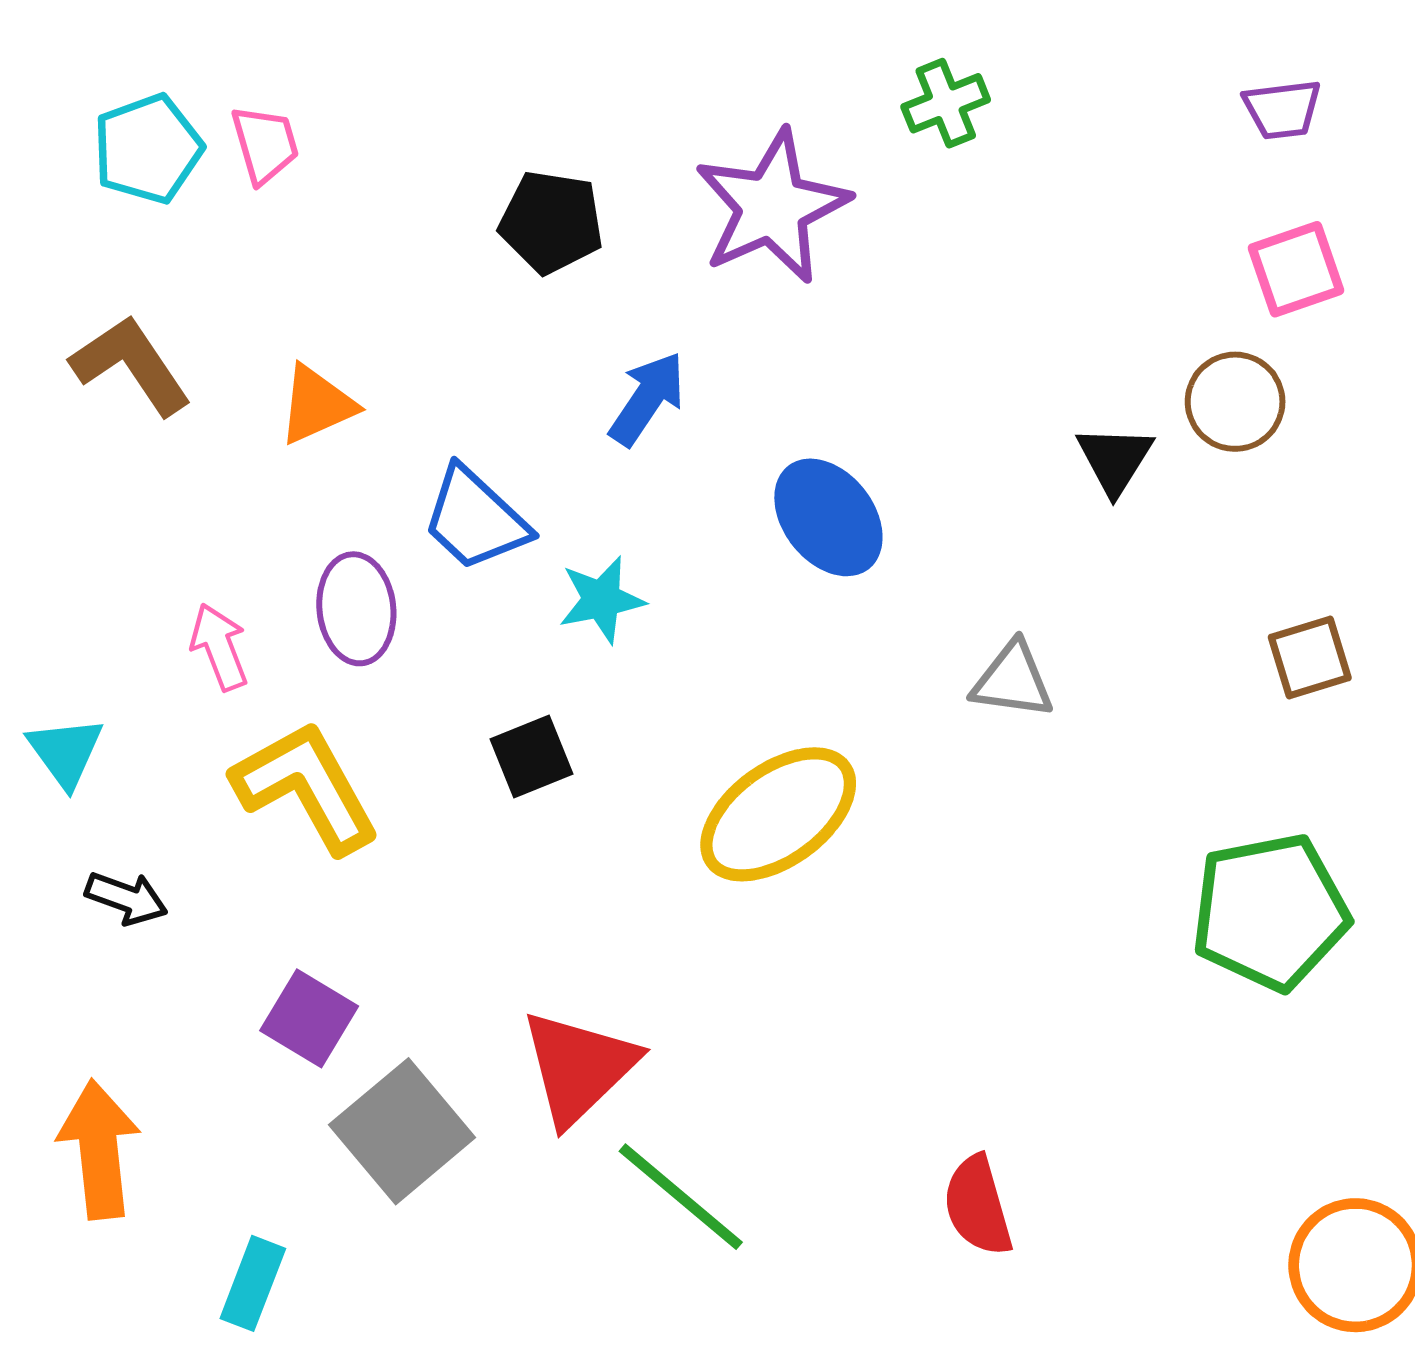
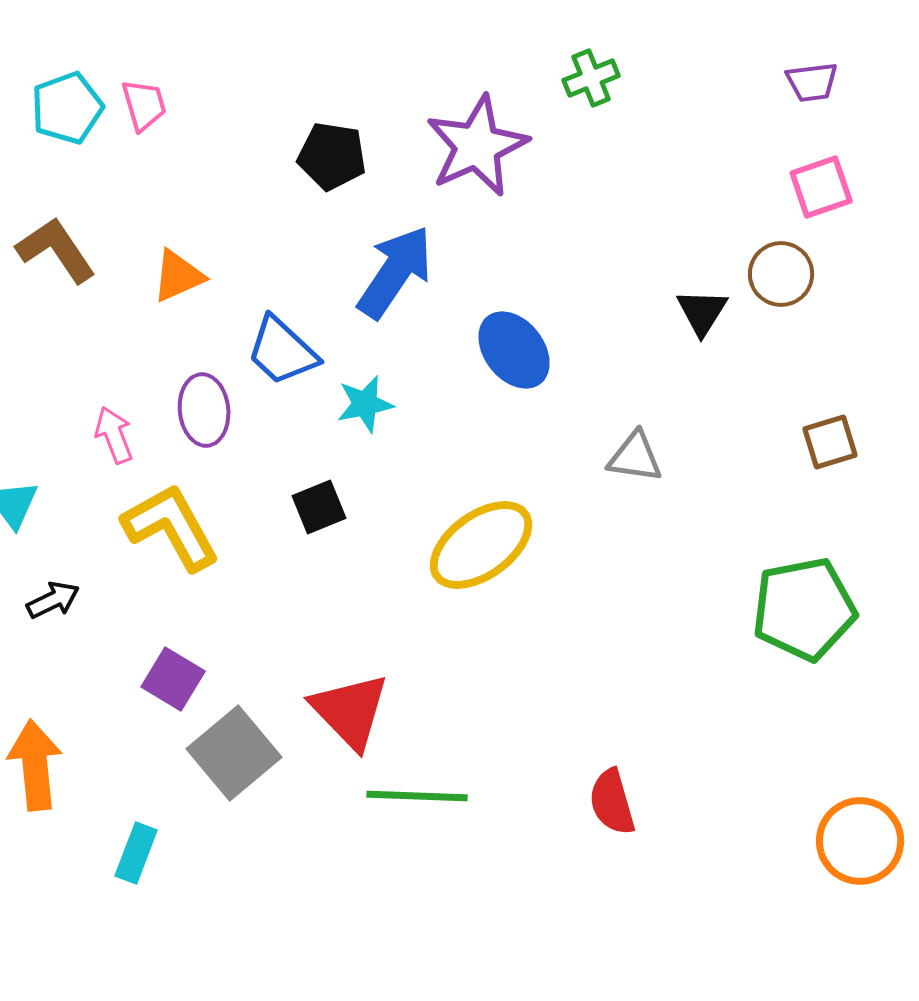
blue arrow: (647, 399) -> (395, 272), size x1.5
black arrow: (126, 898) -> (53, 600), turned -46
red triangle: (579, 1067) -> (350, 711), turned -30
green line: (681, 1197) -> (417, 796), turned -38

